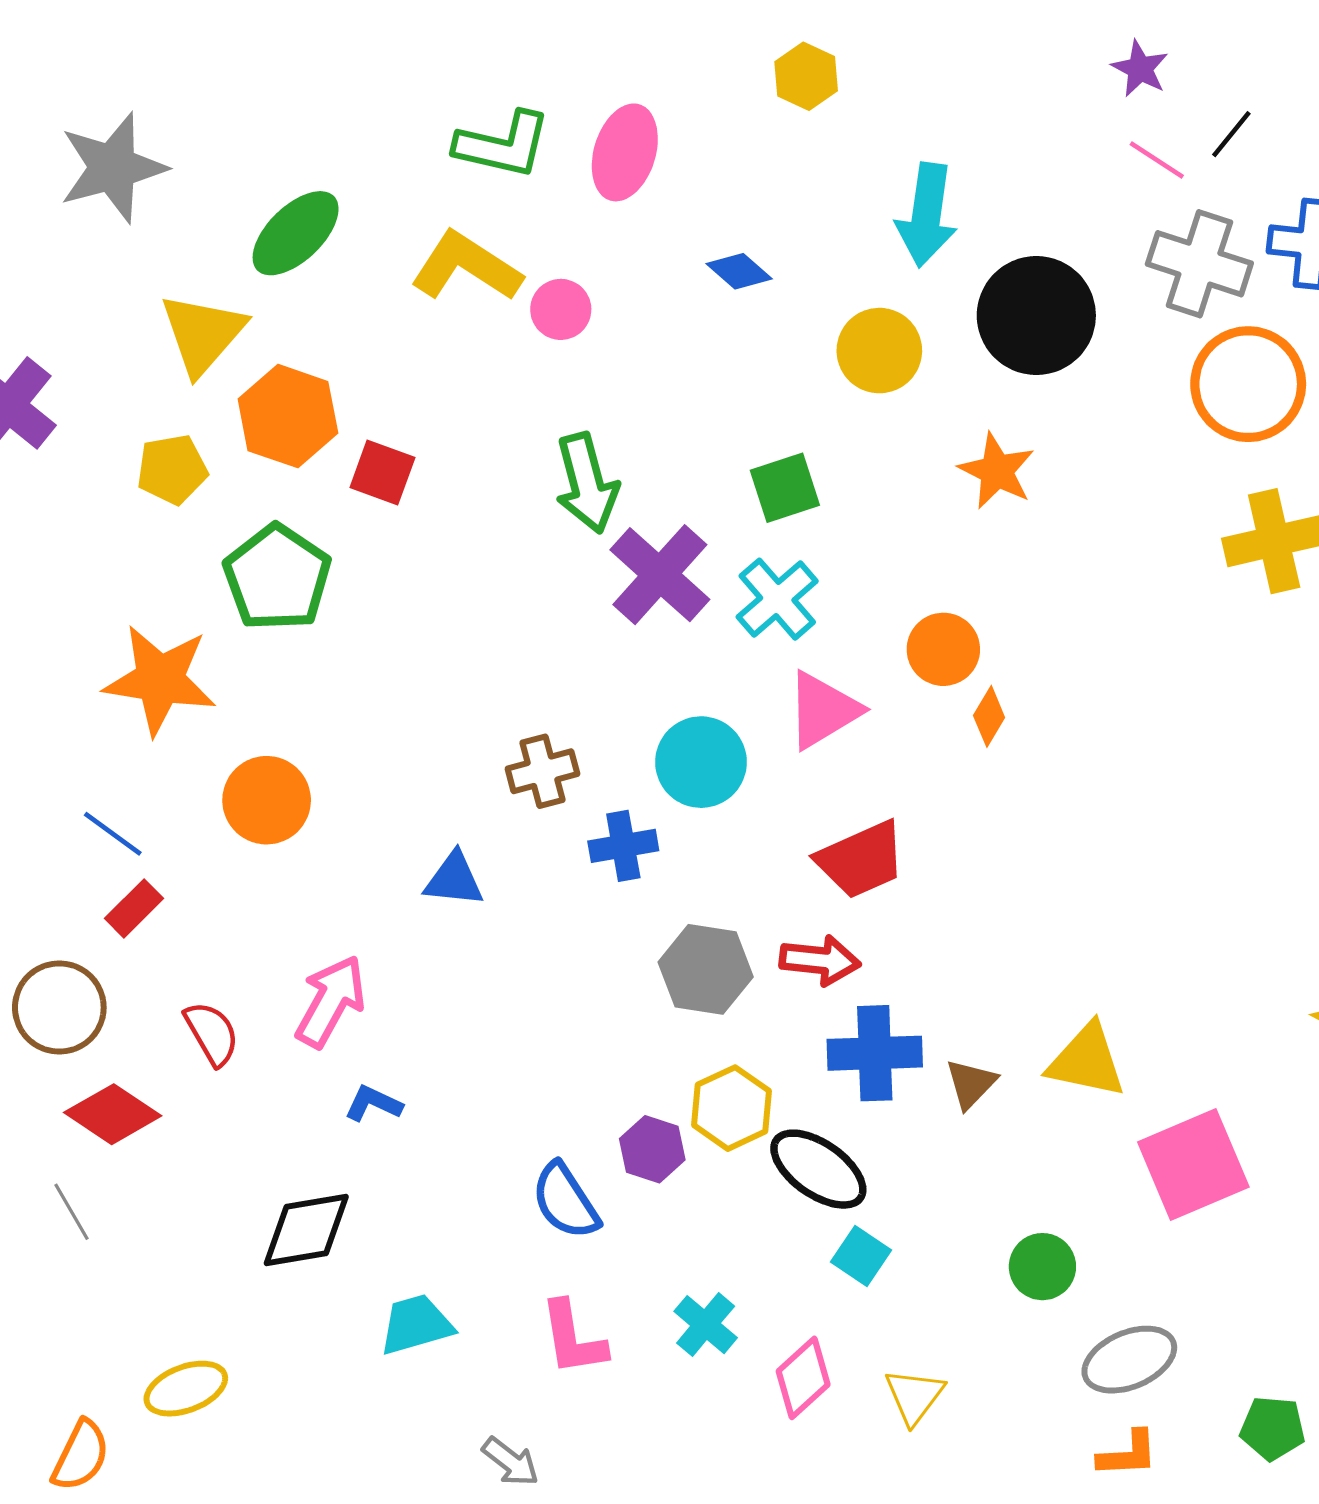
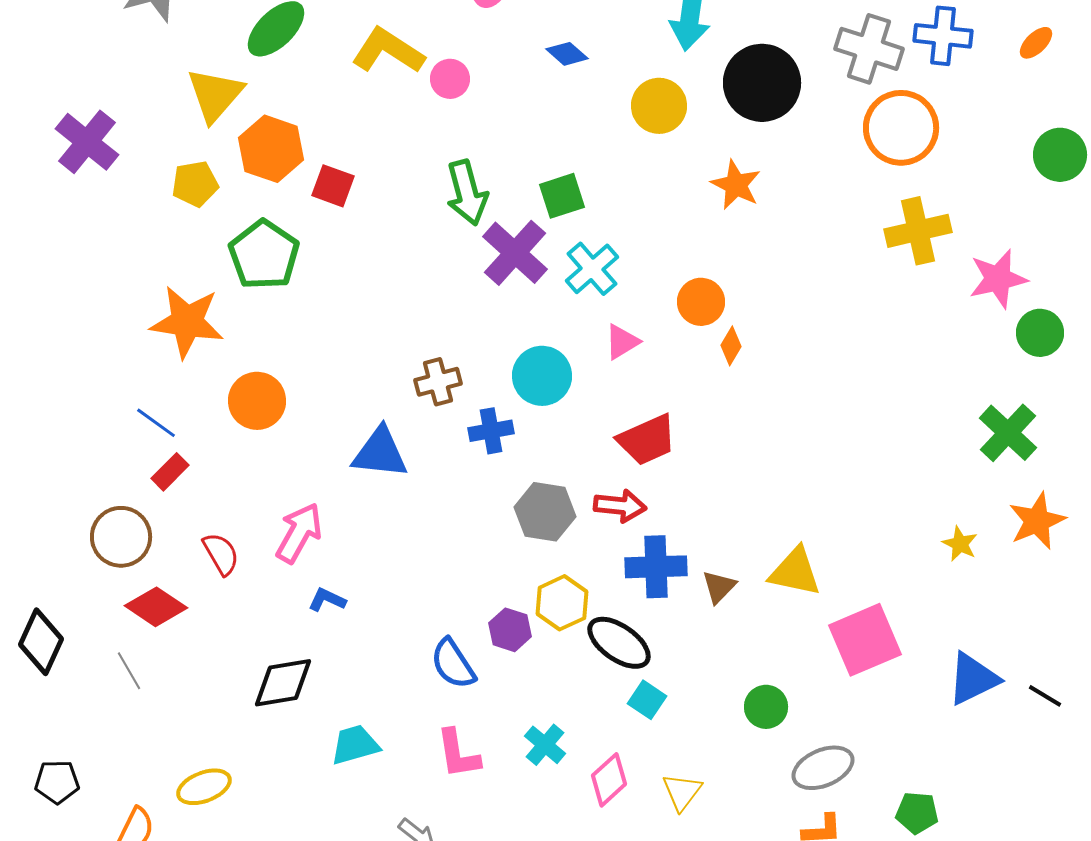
green square: (785, 488) -> (562, 196), moved
pink triangle: (823, 710) -> (622, 342), size x0.7
blue triangle: (454, 879) -> (380, 453), size x1.4

